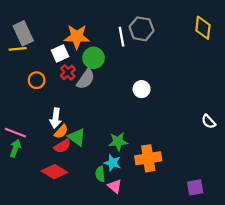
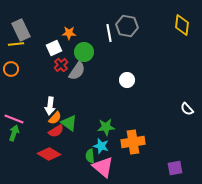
orange star: (77, 37) -> (69, 33), size x0.6
orange circle: (37, 80) -> (11, 69), moved
pink triangle: (115, 186) -> (103, 167), size x1.6

